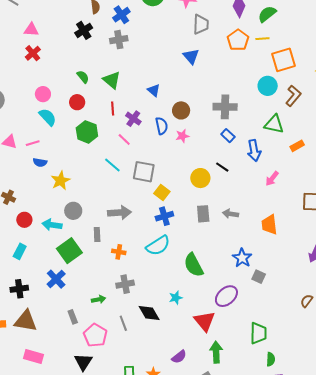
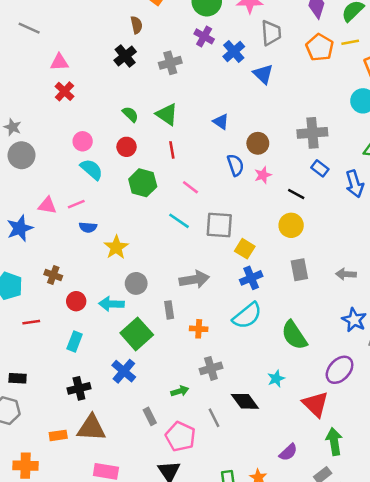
blue cross: (121, 15) -> (234, 52), moved
purple cross: (133, 119) -> (204, 36), moved
black line: (222, 167) -> (296, 194), moved
gray arrow: (230, 214) -> (346, 274), moved

